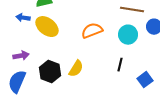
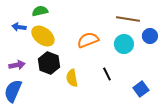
black line: (120, 65) -> (107, 74), moved, turned -40
yellow semicircle: (76, 69) -> (72, 78), turned 138
black hexagon: (50, 72) -> (49, 63), moved

